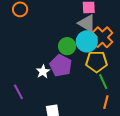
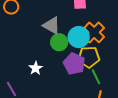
gray triangle: (87, 23) -> (52, 25), moved
purple pentagon: (61, 66) -> (74, 64), moved

